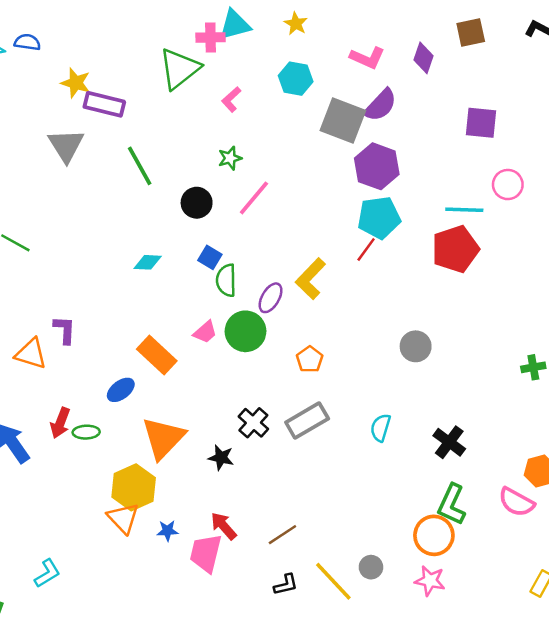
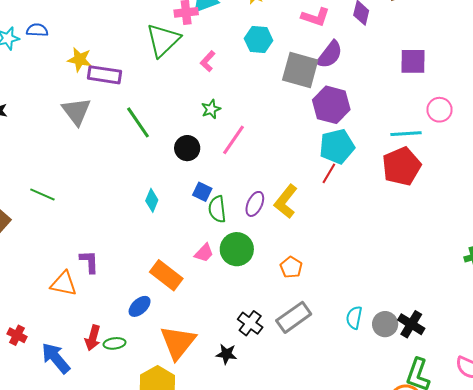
cyan diamond: (148, 262) -> (152, 200), turned -65
purple ellipse: (271, 298) -> (255, 204), moved
gray circle: (416, 346) -> (385, 324), moved

